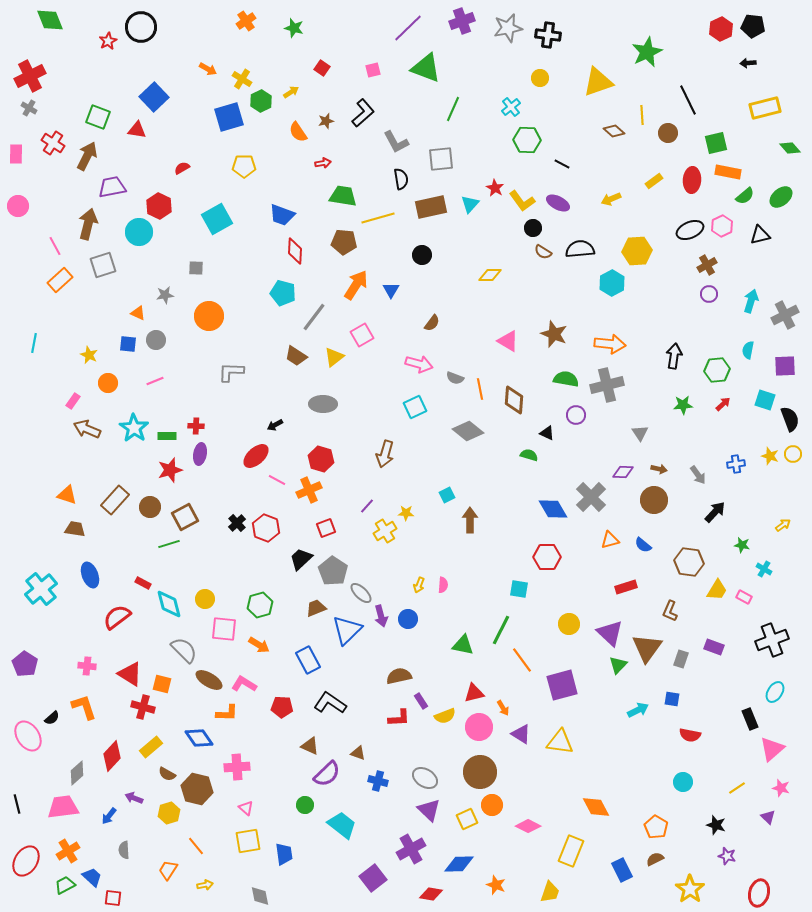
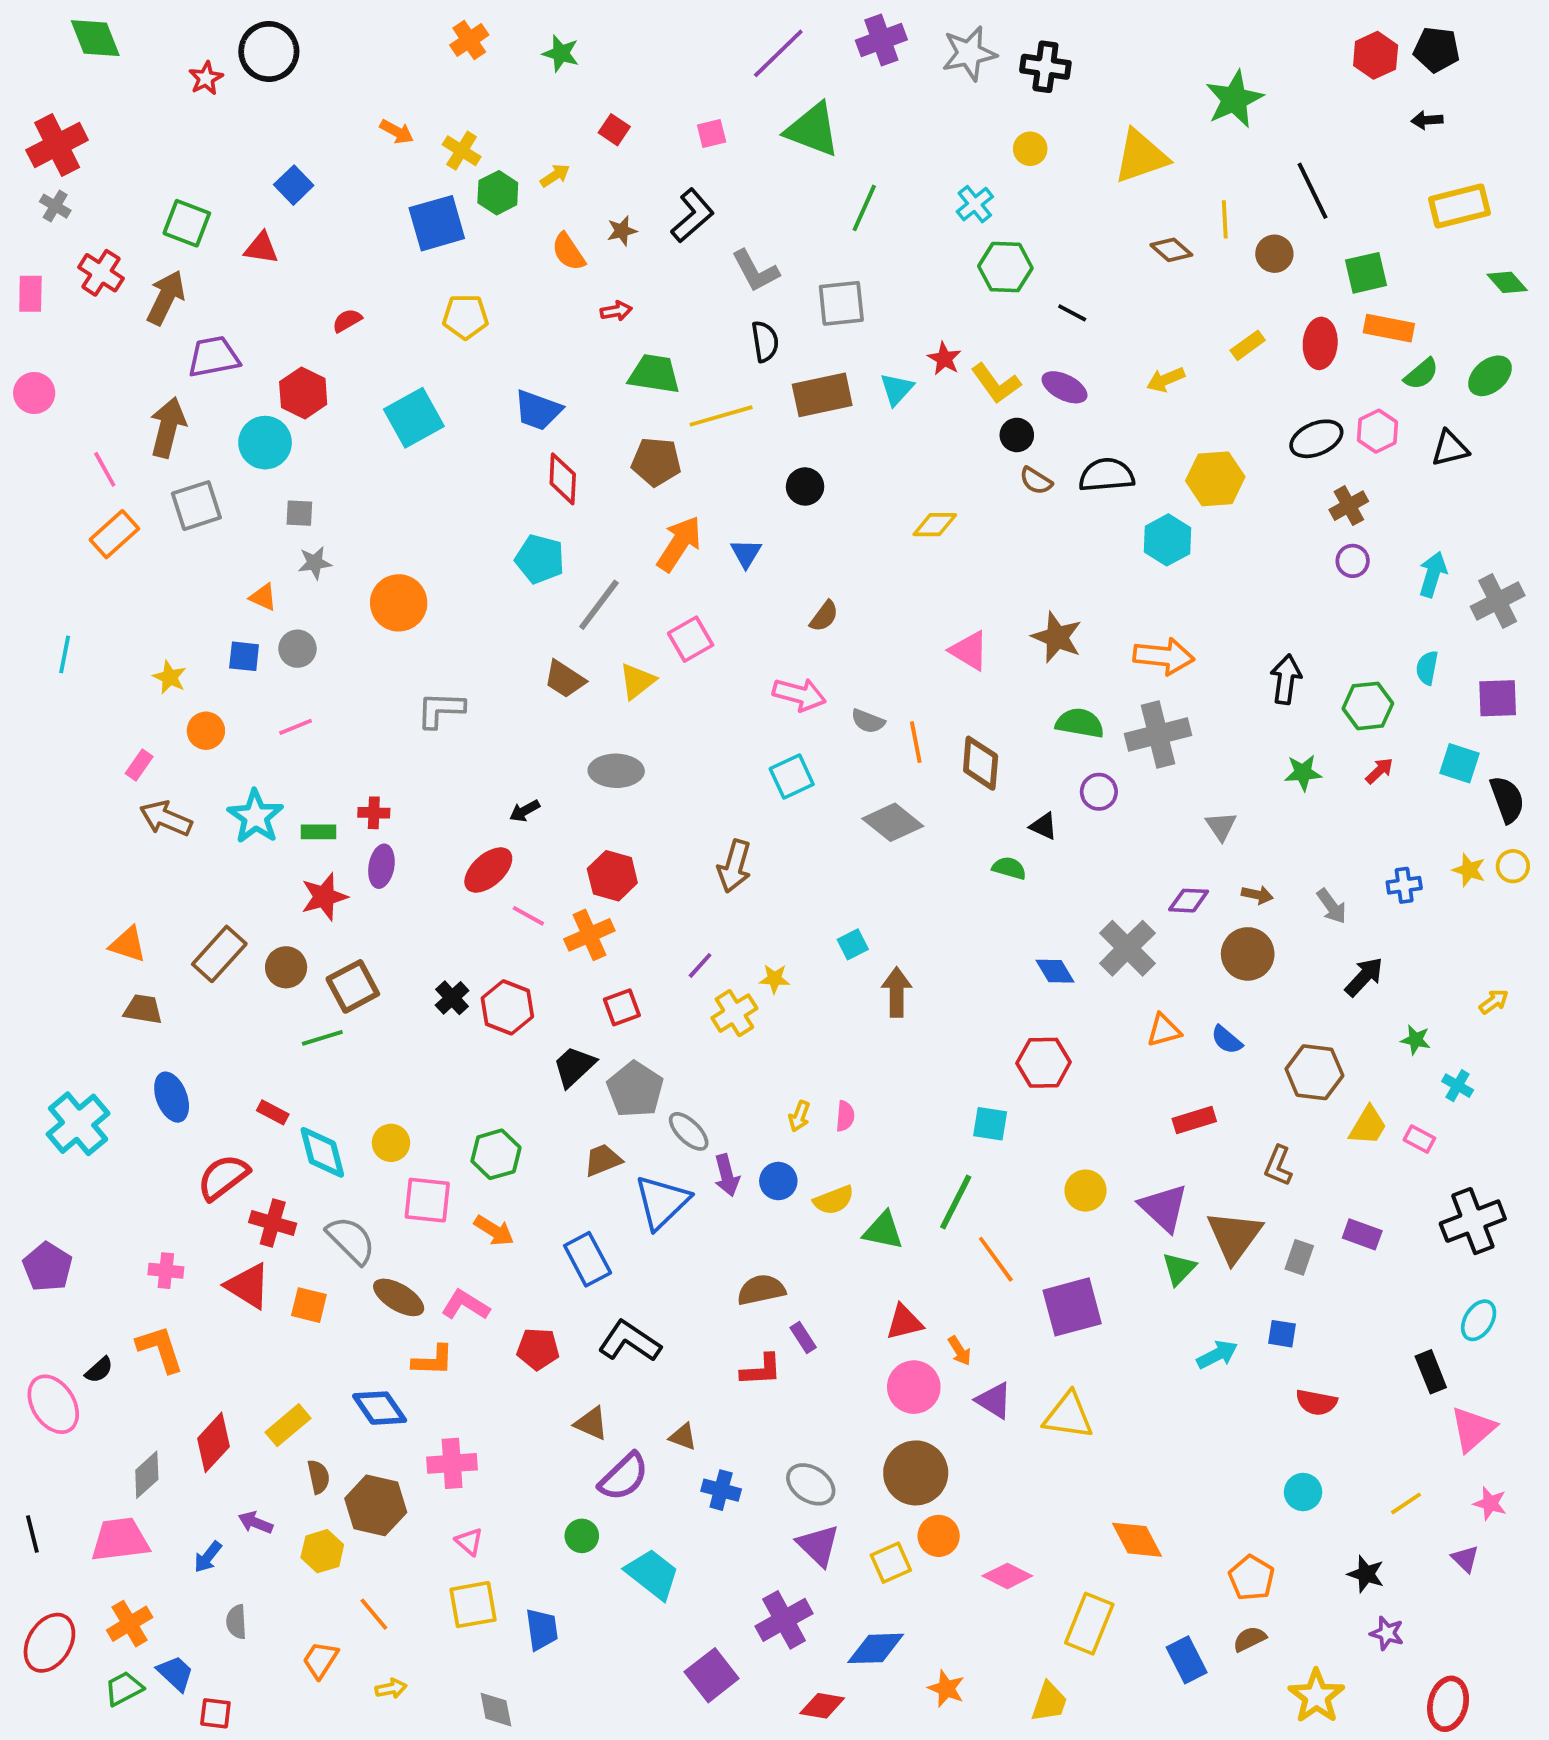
blue square: (154, 97) -> (294, 185), size x0.7
gray square: (196, 268) -> (299, 513), moved
blue diamond: (553, 509) -> (1055, 971), size x0.7
red cross: (143, 707) -> (273, 1223), moved
yellow semicircle: (445, 716) -> (834, 1200), moved
brown semicircle: (167, 774) -> (318, 1477), turned -132

